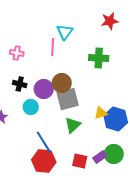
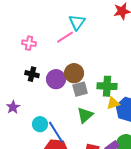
pink line: (53, 47) -> (65, 37), turned 54
green cross: (99, 58) -> (107, 86), moved
gray square: (68, 99) -> (80, 89), size x0.7
cyan circle: (31, 107) -> (40, 124), moved

